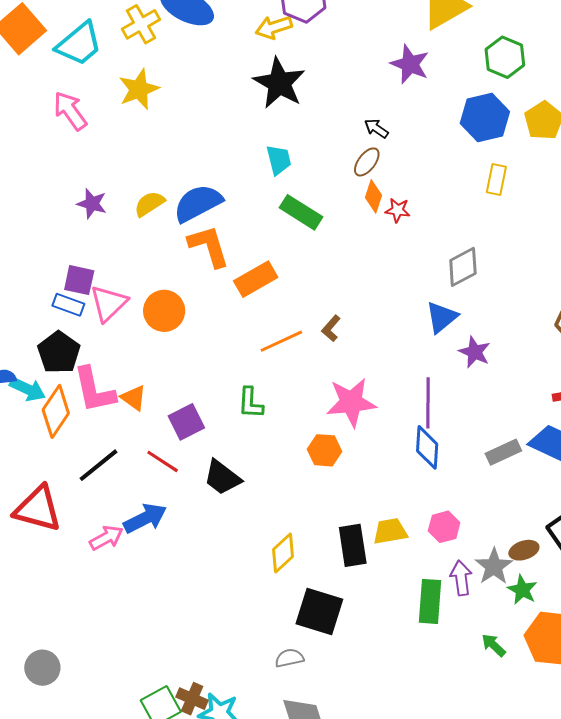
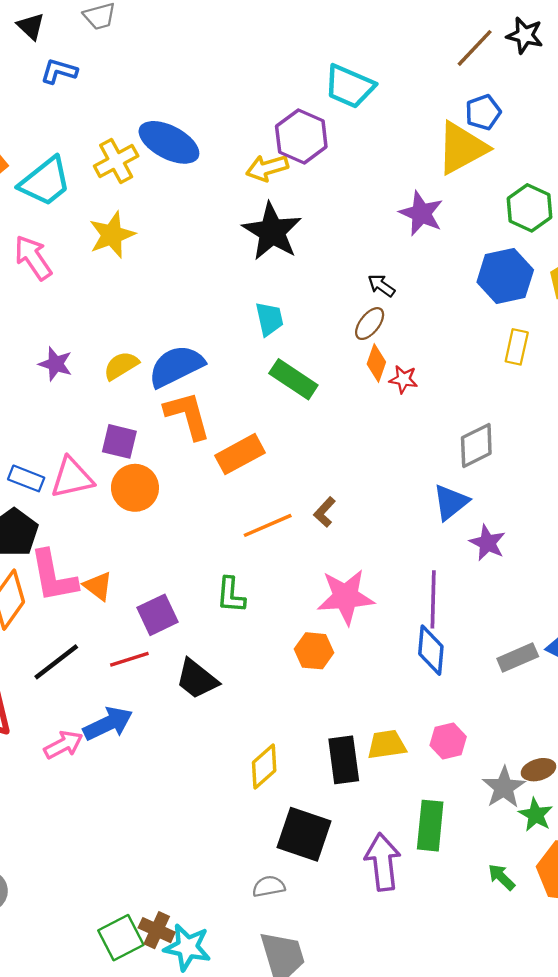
purple square: (79, 280) -> (119, 441), moved
pink triangle: (109, 303) -> (72, 478), turned 30
red line: (163, 461) -> (129, 659), turned -52
purple arrow: (461, 578) -> (383, 862), moved, size x1.4

